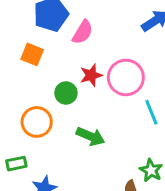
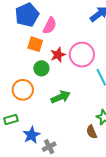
orange square: (32, 54) -> (35, 44), moved
green arrow: (91, 136) -> (61, 97), turned -42

